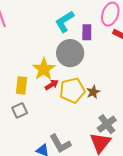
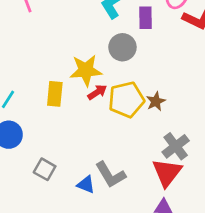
gray circle: (70, 53) -> (122, 47), size x0.7
yellow star: (44, 69) -> (86, 70), turned 30
gray square: (20, 110) -> (45, 169), moved, turned -35

